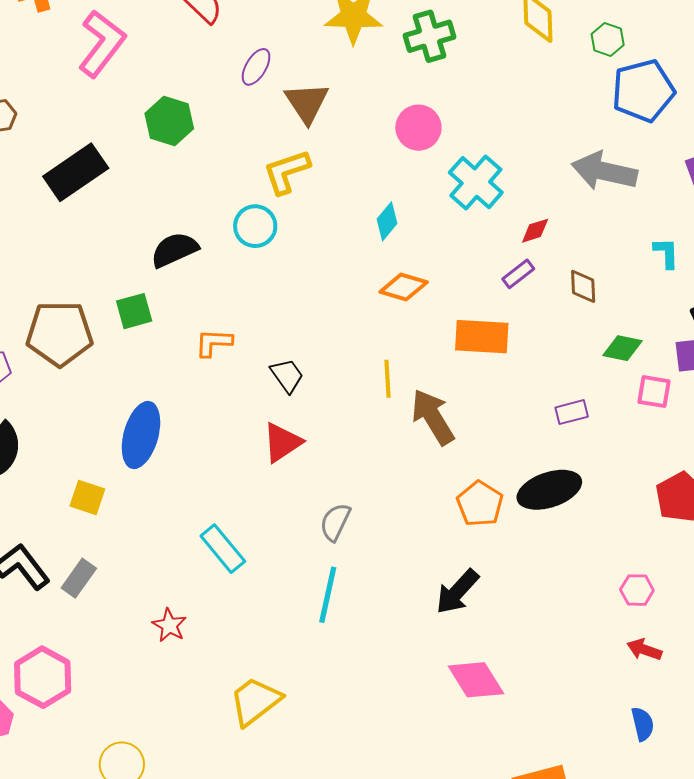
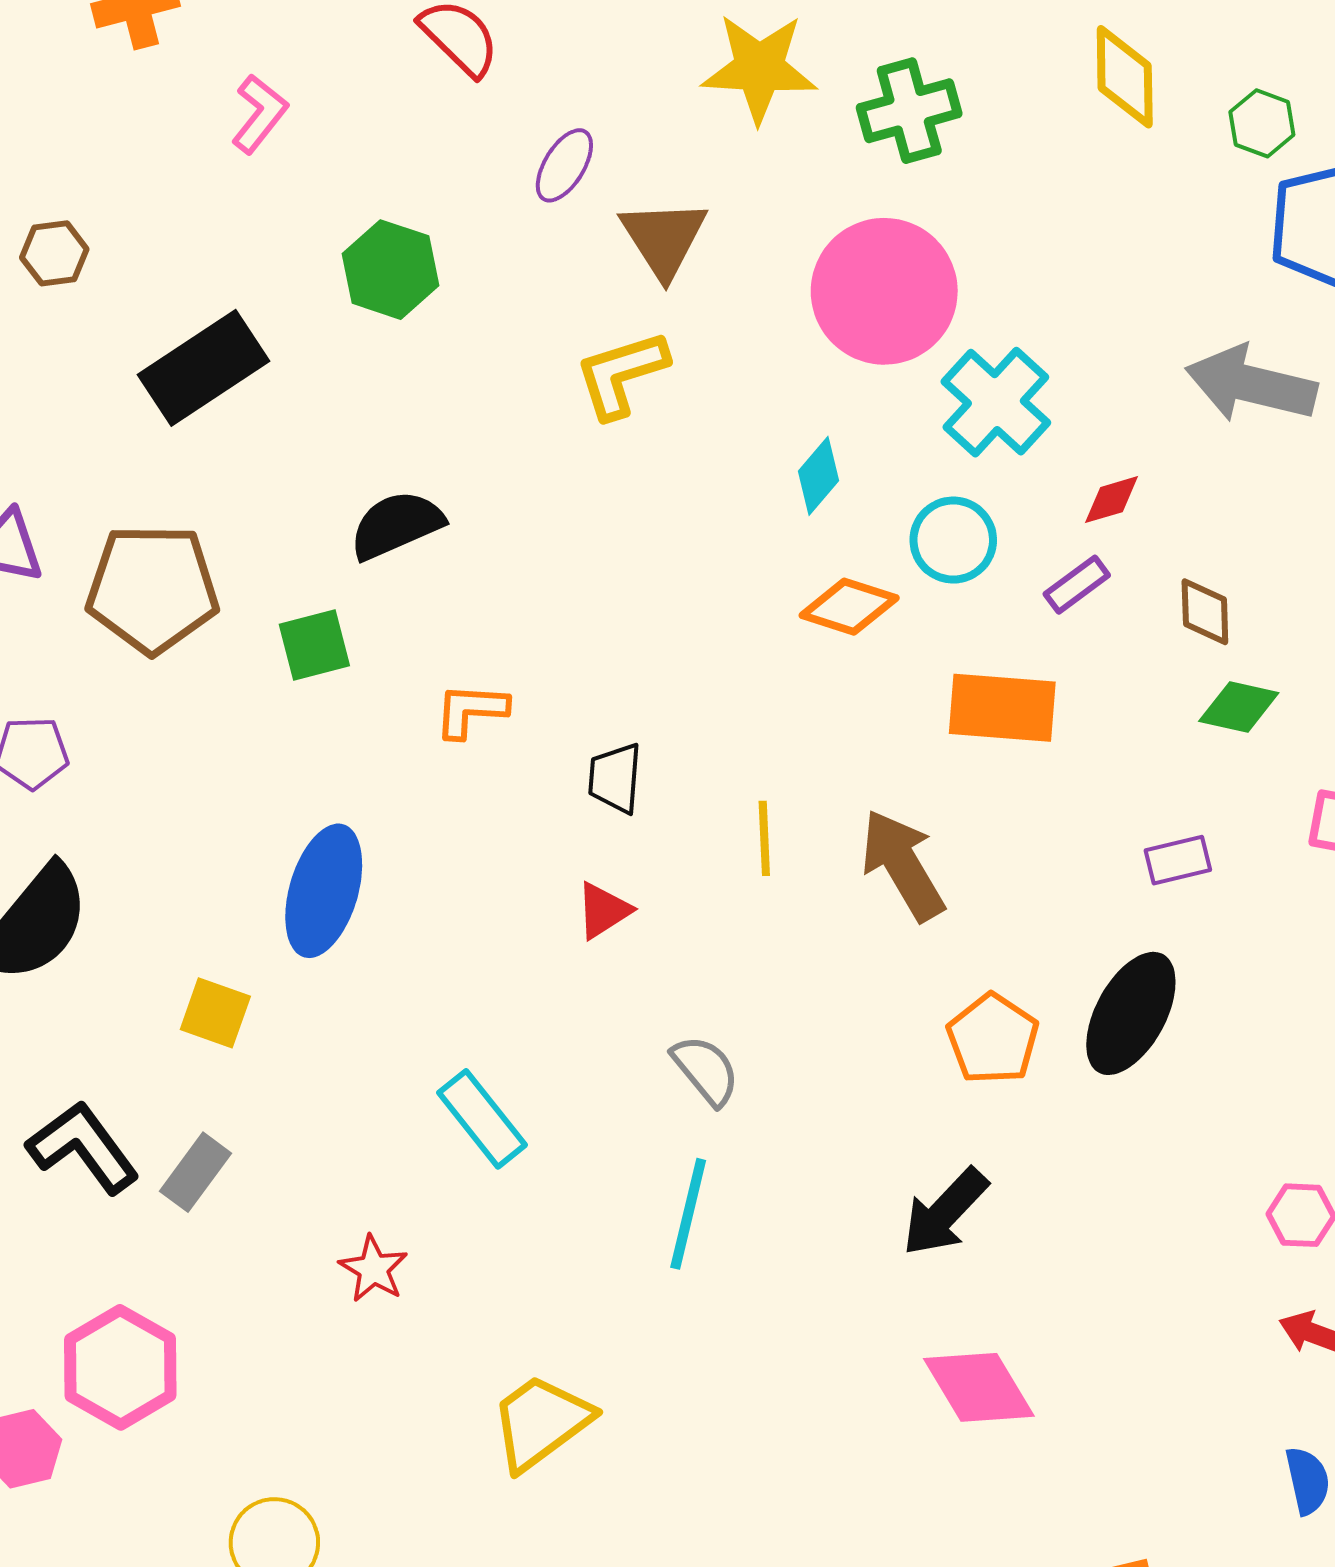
pink L-shape: (102, 44) -> (260, 114), size x0.6
pink circle: (418, 128) -> (884, 291), size x1.6
cyan circle: (255, 226) -> (953, 540), moved
brown pentagon: (60, 333) -> (152, 589), moved
green diamond: (622, 348) -> (1239, 707), moved
black trapezoid: (287, 376) -> (615, 778), turned -141
yellow line: (387, 379) -> (764, 838), moved
red triangle: (282, 442) -> (603, 911), size x0.7
black ellipse: (549, 490) -> (1131, 1013), turned -44
gray semicircle: (335, 522) -> (706, 1070), turned 114

